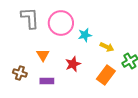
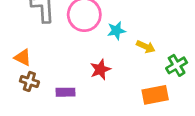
orange triangle: (43, 55) -> (23, 57), moved, turned -32
orange rectangle: (106, 75) -> (155, 95), moved, turned 42

